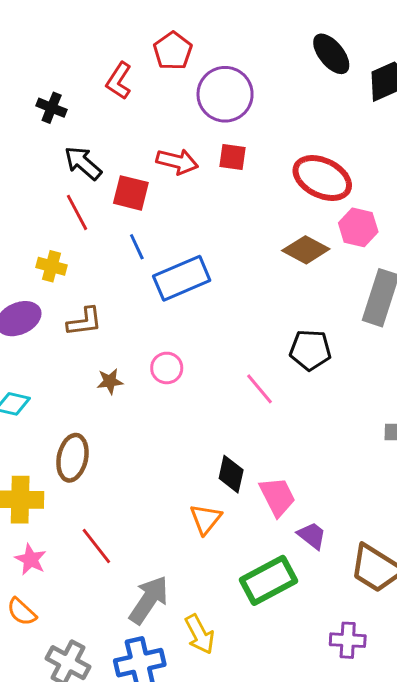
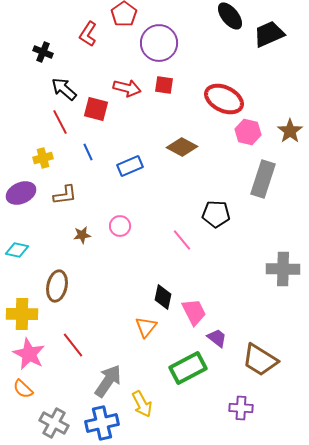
blue line: (137, 247) -> (88, 152), moved
brown diamond: (306, 250) -> (182, 147), moved
yellow cross: (52, 266) -> (43, 158), turned -30
blue rectangle: (182, 278) -> (130, 166), size x0.7
pink star: (31, 559) -> (29, 354), size x1.5

